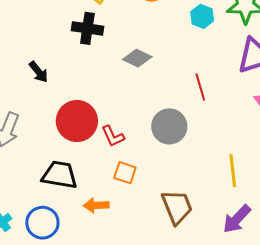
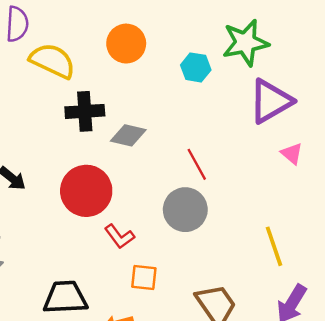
black cross: (87, 28) -> (85, 111), moved
red line: (200, 87) -> (197, 164), moved
red circle: (77, 121) -> (86, 191), moved

